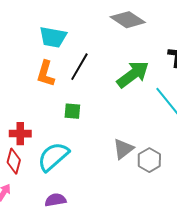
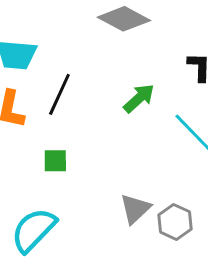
green arrow: (133, 74) -> (139, 98), size x0.7

